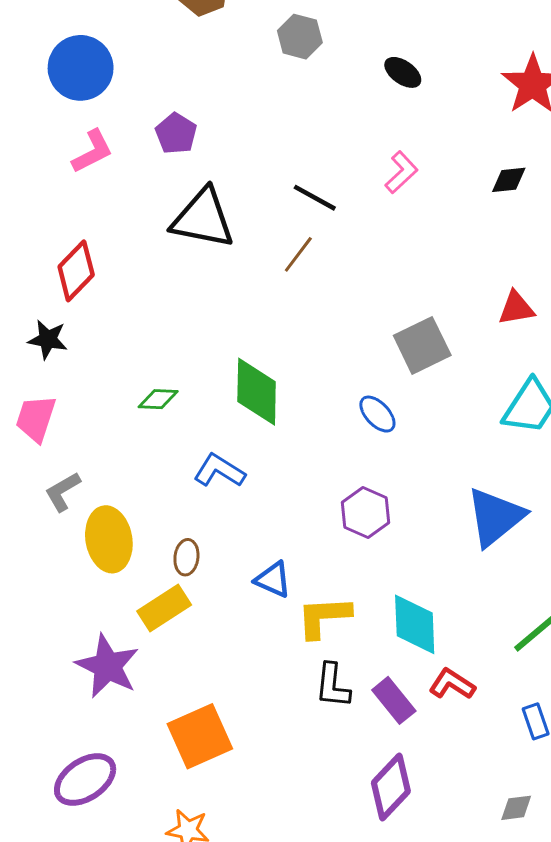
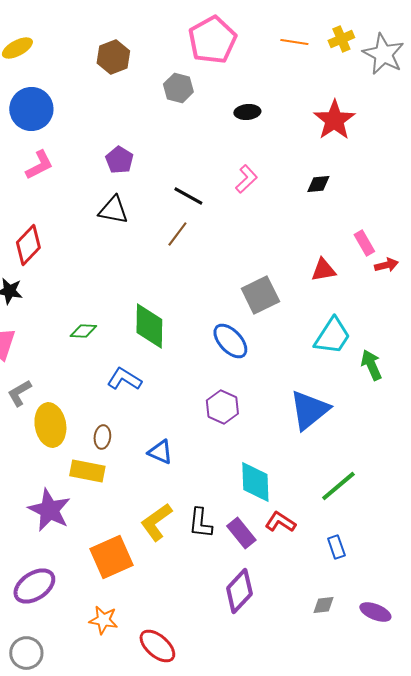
black ellipse: (403, 72) -> (247, 112), turned -40
purple pentagon: (176, 134) -> (119, 160), moved
black triangle: (203, 219) -> (113, 210), size x0.7
blue ellipse: (377, 414) -> (230, 341), size x1.4
yellow rectangle: (164, 608) -> (87, 471), turned 44
yellow L-shape: (324, 617) -> (156, 522), moved, turned -33

